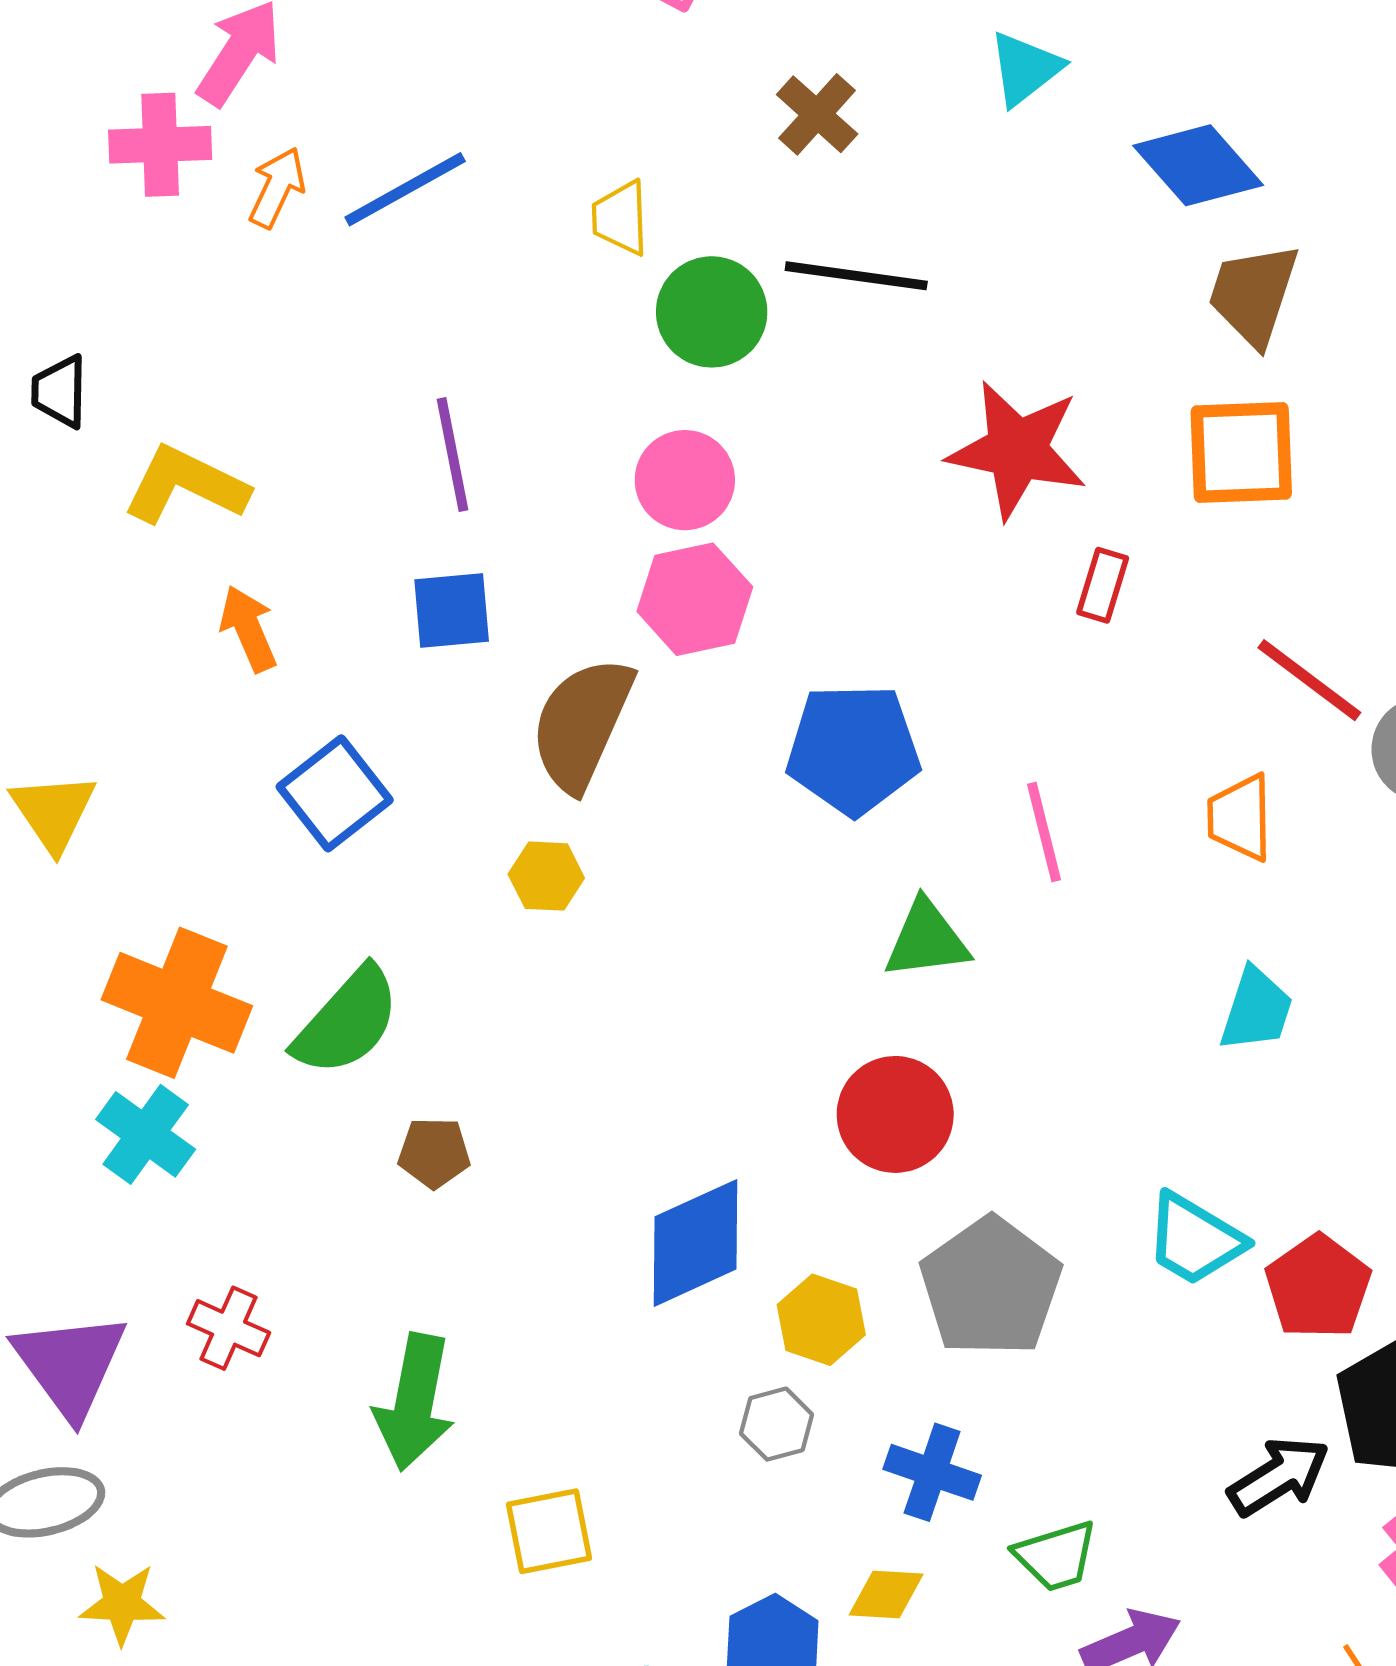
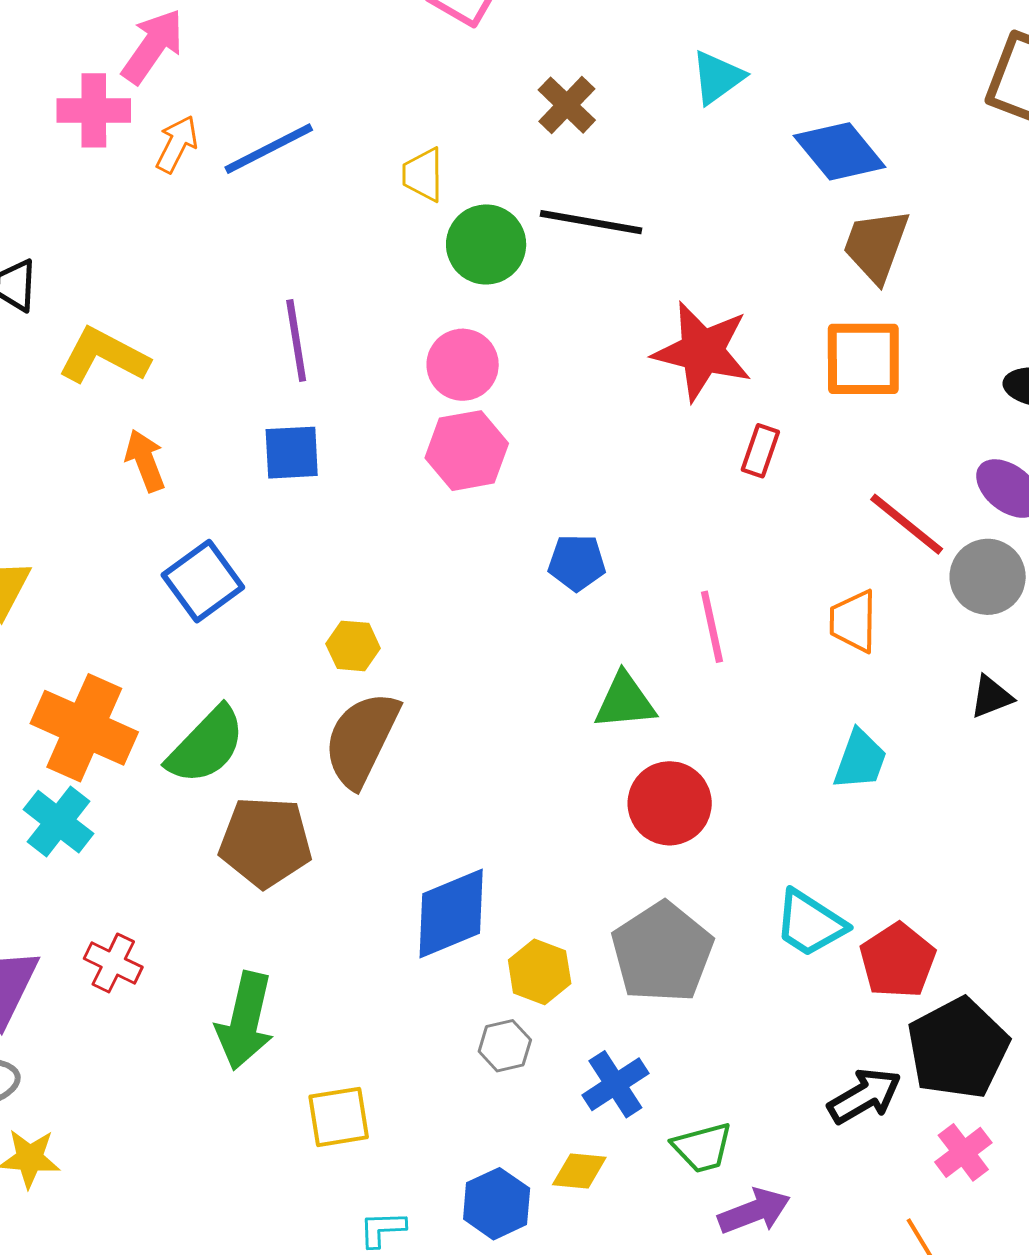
brown semicircle: (582, 724) -> (362, 739), moved
blue pentagon: (853, 749) -> (577, 563), size x0.6
red circle: (895, 1114) -> (670, 803), moved
brown pentagon: (434, 1153) -> (265, 842), size x1.8
blue cross: (932, 1472) -> (615, 1084), turned 36

